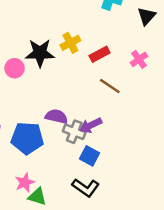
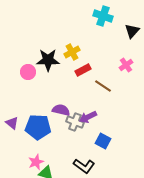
red rectangle: (100, 54) -> (83, 70), moved
blue square: (89, 156) -> (103, 141), moved

